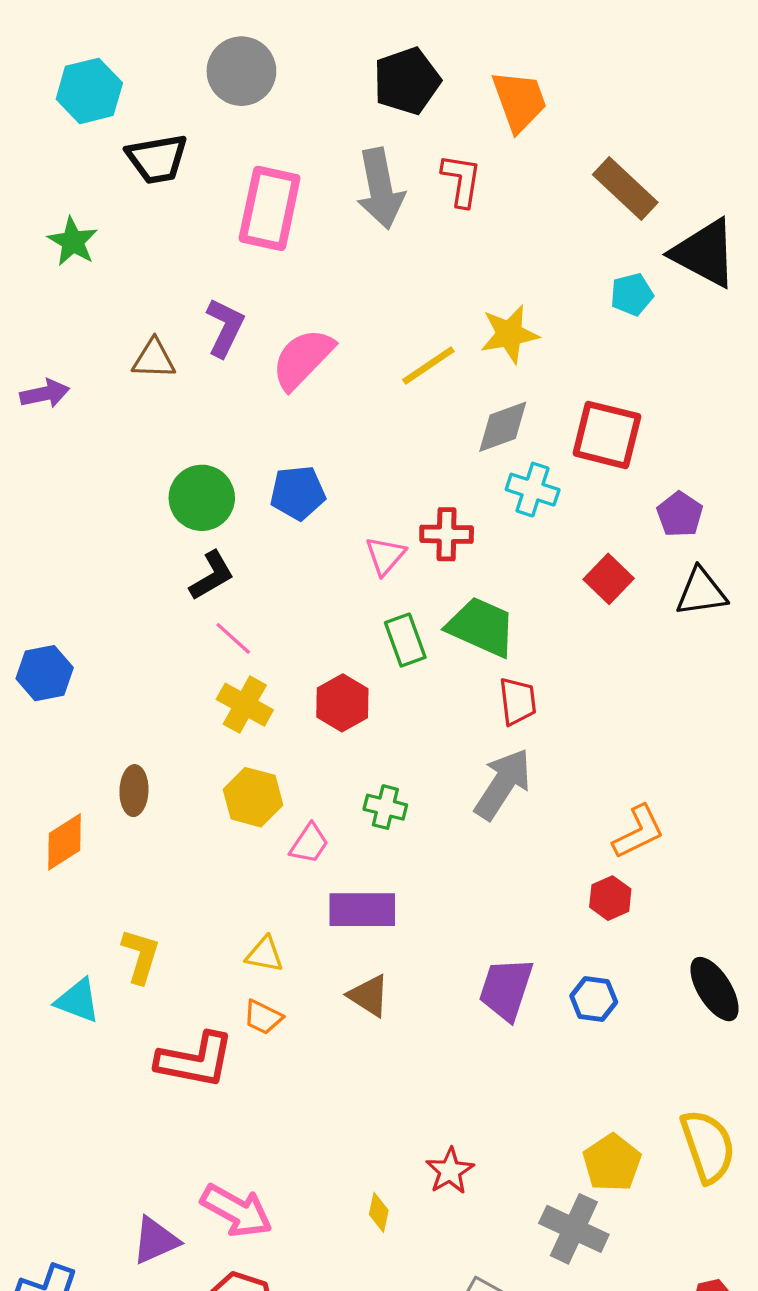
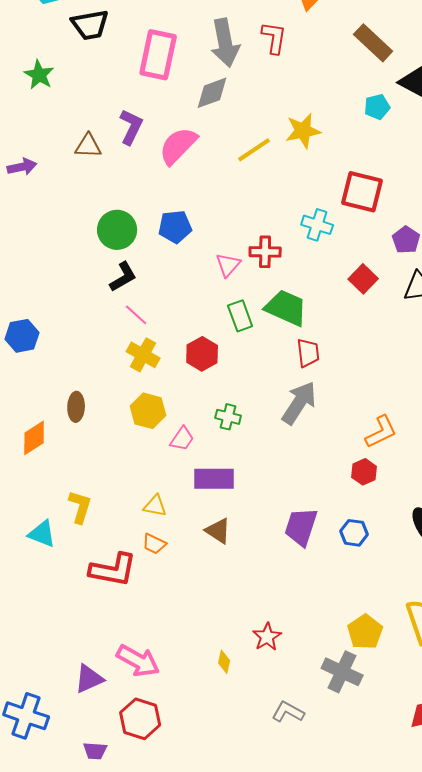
gray diamond: (503, 427) -> (212, 93), moved

